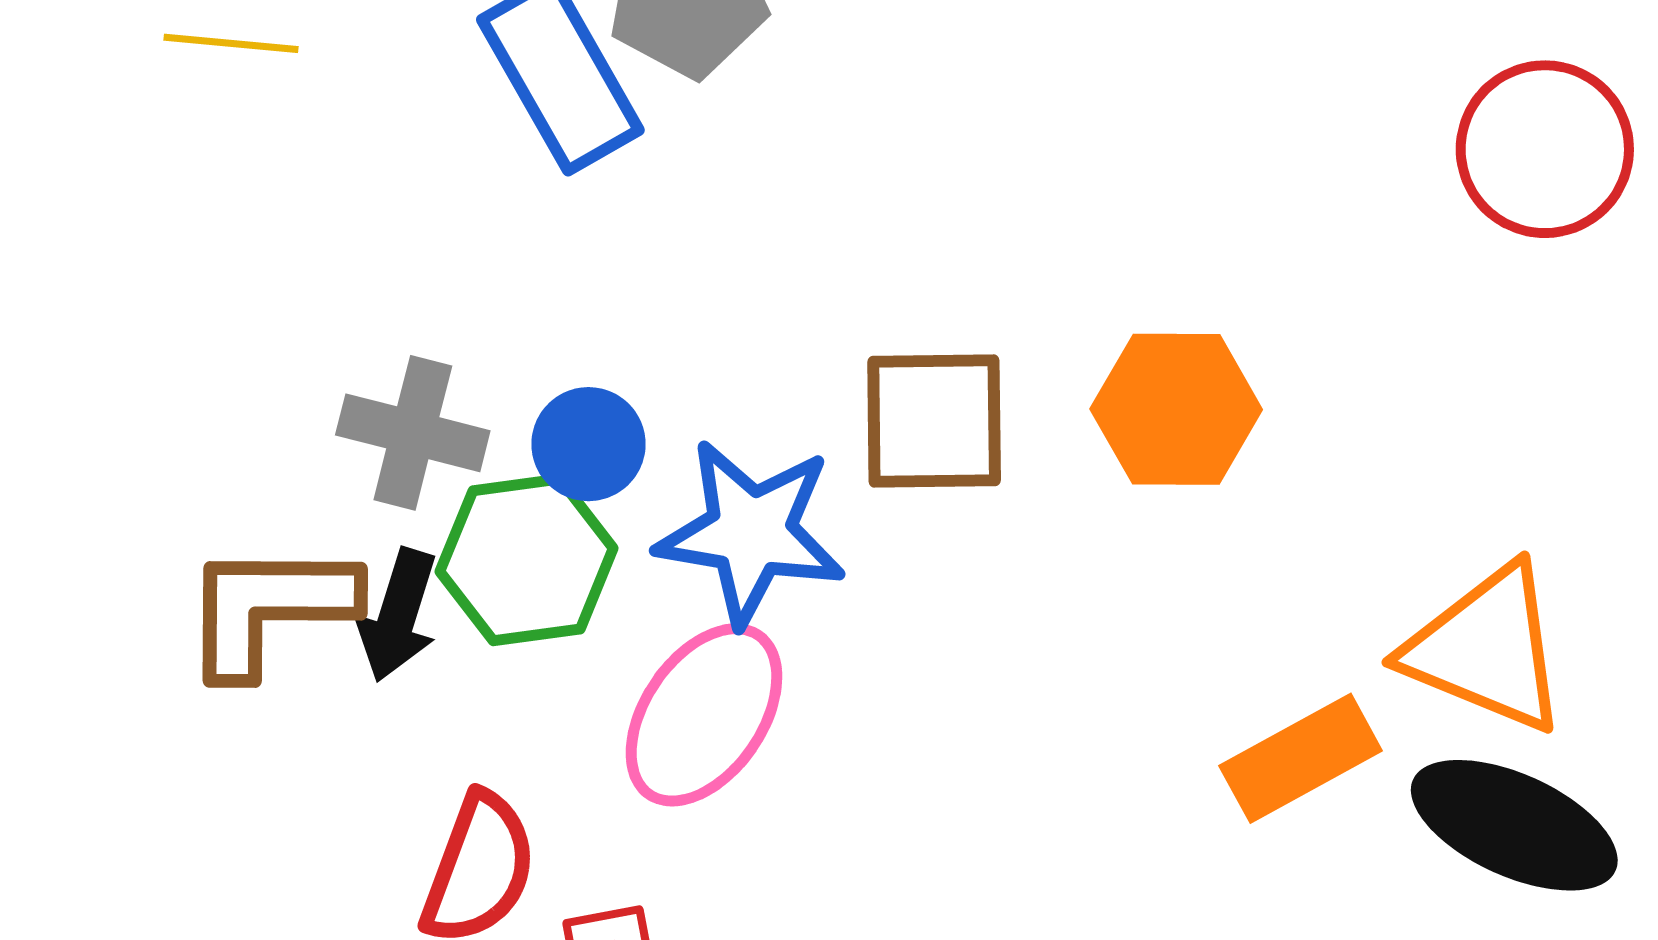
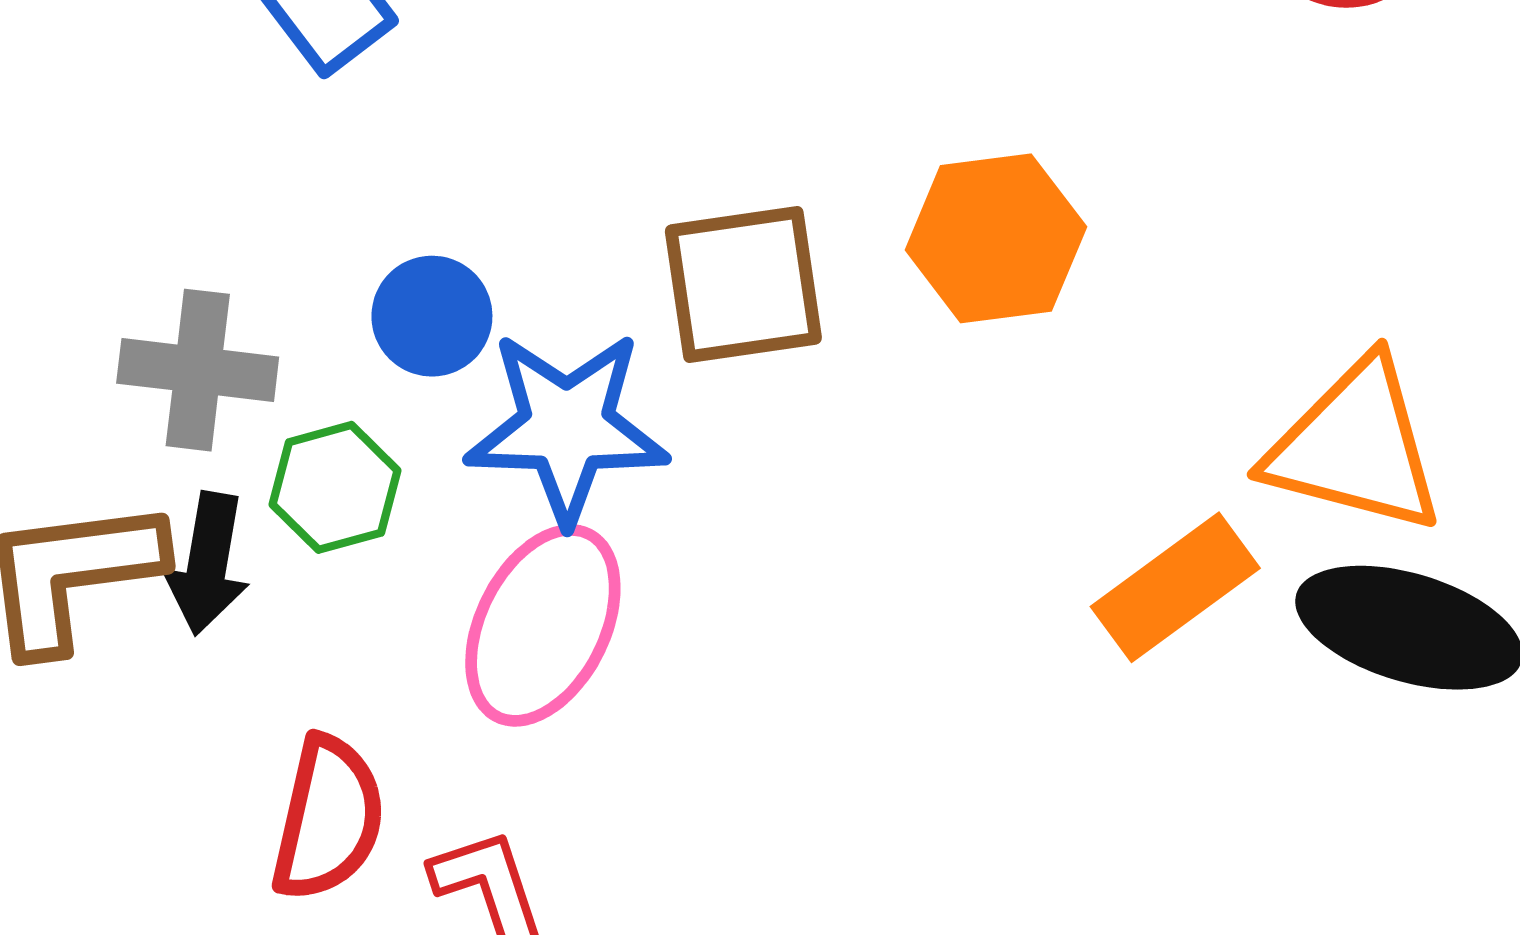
blue circle: (588, 444) -> (432, 316), moved
green hexagon: (527, 560) -> (335, 487), size x0.7

